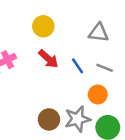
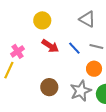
gray triangle: (98, 33) -> (87, 19), turned 30
brown circle: (49, 119) -> (49, 87), moved

